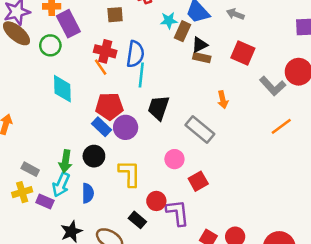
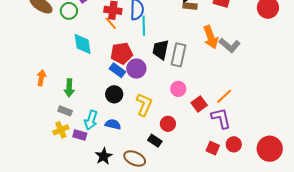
gray L-shape: (273, 86) -> (230, 45), moved
orange arrow: (223, 100) -> (211, 37), size x1.6
orange line: (281, 126) -> (224, 96), moved
gray rectangle: (200, 130) -> (179, 55), moved, turned 70
green arrow: (65, 161) -> (69, 88), moved
yellow L-shape: (130, 173) -> (144, 105), turned 30
blue semicircle: (88, 193) -> (113, 124), turned -70
purple L-shape: (178, 213) -> (221, 118), moved

